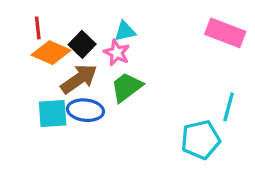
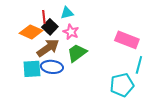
red line: (38, 28) -> (44, 17), moved
cyan triangle: (125, 31) -> (67, 13), moved
pink rectangle: (225, 33) -> (127, 40), moved

